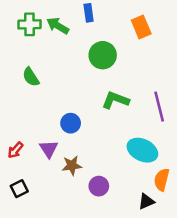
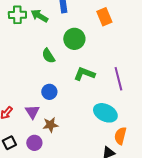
green semicircle: (31, 77) -> (48, 56), moved
purple circle: (99, 186) -> (34, 143), moved

